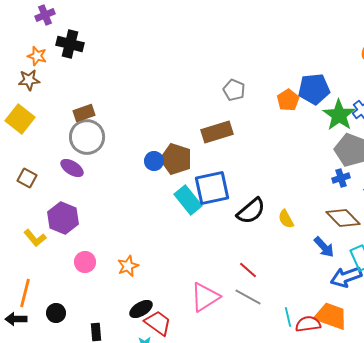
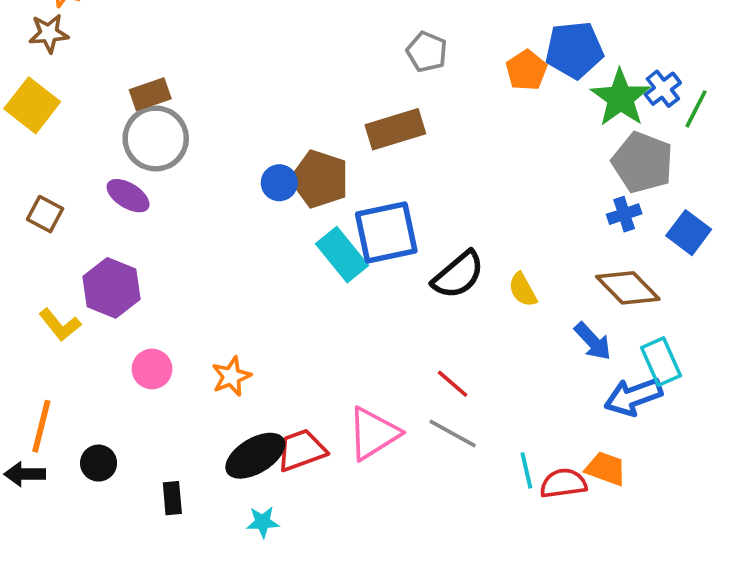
black ellipse: (141, 309) -> (255, 456), size x1.4
orange trapezoid: (331, 316) -> (606, 469), size x0.7
red trapezoid: (158, 323) -> (301, 450), moved, turned -56

